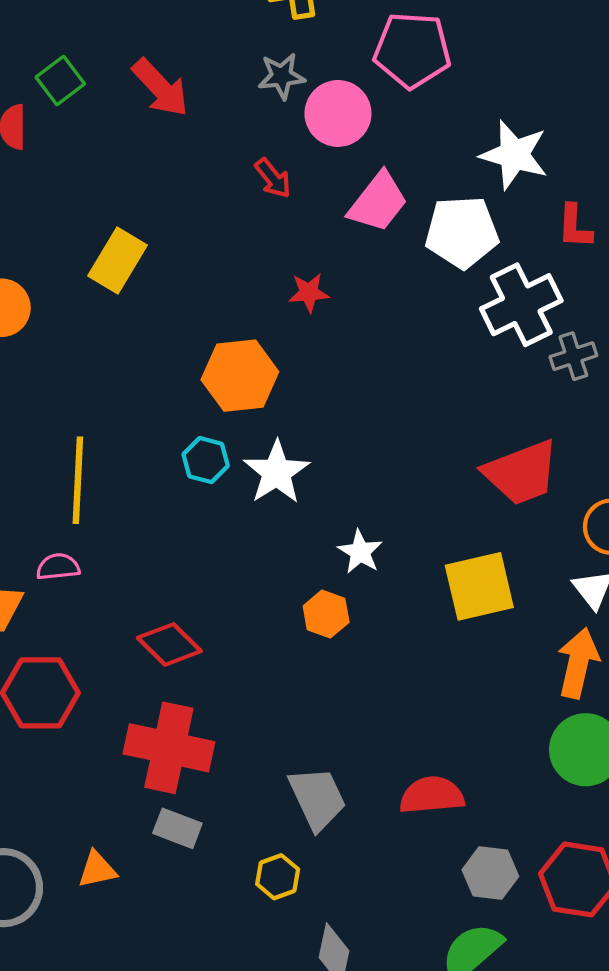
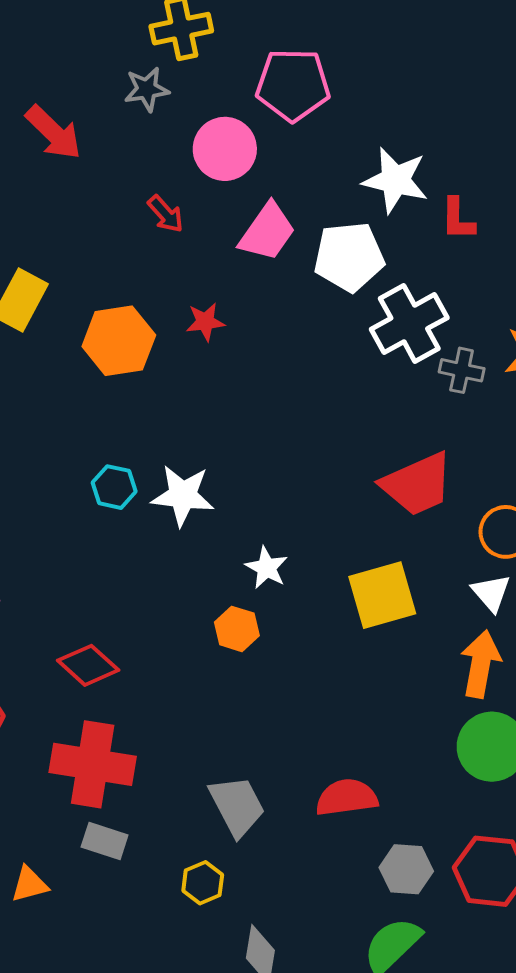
gray star: (282, 76) -> (147, 89), moved
red L-shape: (575, 227) -> (458, 219), moved
gray cross: (573, 356) -> (462, 370), turned 33
orange hexagon: (240, 376) -> (119, 341), moved
white star: (277, 472) -> (183, 495), turned -30

